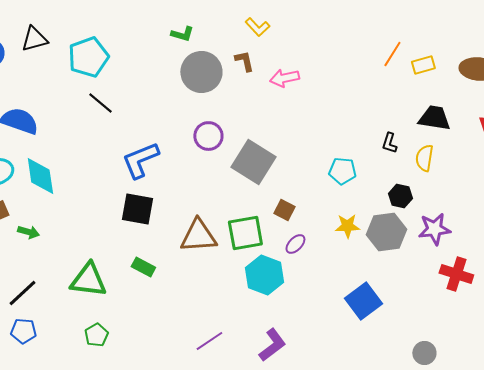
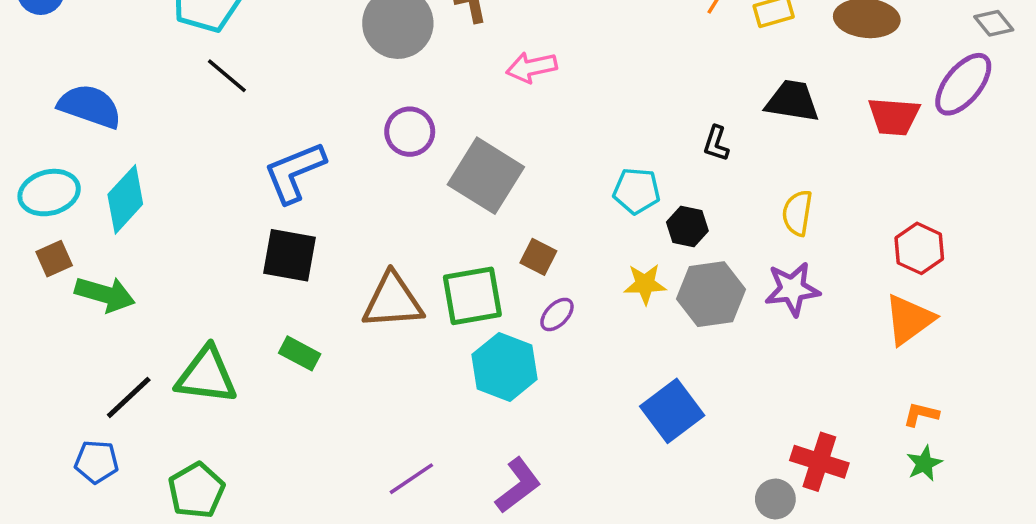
pink arrow: (284, 78) -> (532, 67), moved
yellow semicircle: (424, 158) -> (797, 213), moved
cyan diamond: (40, 176) -> (125, 199), turned 51
black hexagon: (400, 196) -> (687, 226), moved
green arrow: (28, 232) -> (105, 294), size x1.6
red cross: (456, 274) -> (819, 462), moved
black line: (22, 293) -> (129, 397), moved
green pentagon: (96, 335) -> (196, 491), moved, size x1.4

